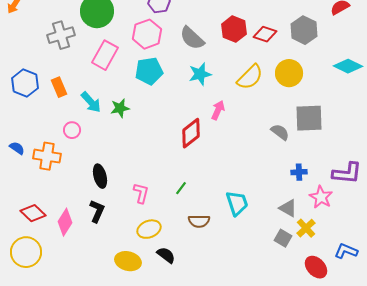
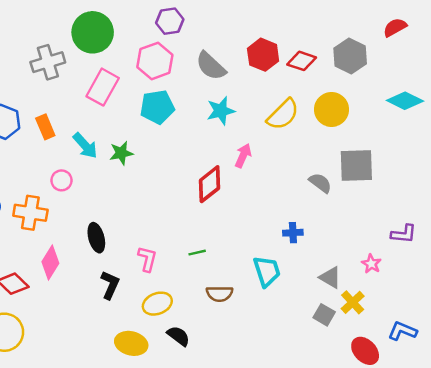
blue cross: (299, 172) -> (293, 233), moved
purple L-shape: (347, 173) -> (404, 234), size x0.7
green line: (181, 188) -> (197, 253), turned 40
pink star: (321, 197) -> (371, 264), size x0.7
black L-shape: (97, 211) -> (110, 285), moved
pink diamond: (65, 222) -> (50, 263), moved

